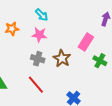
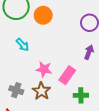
pink star: (39, 35) -> (44, 69), moved
green cross: (100, 61) -> (81, 95), turned -32

